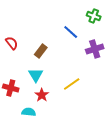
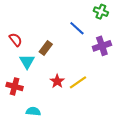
cyan triangle: (36, 75) -> (27, 61), moved
red star: (42, 95) -> (57, 81), moved

